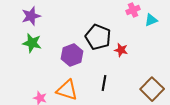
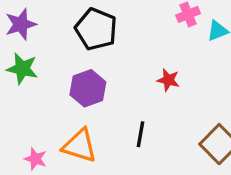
black pentagon: (98, 37) -> (96, 29), moved

